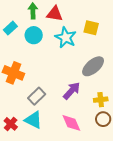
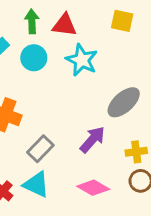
yellow square: (91, 28) -> (122, 21), moved
pink diamond: (71, 123) -> (93, 188), turned -35

